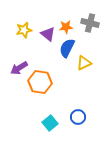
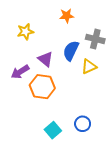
gray cross: (90, 23) -> (95, 39), moved
orange star: (66, 27) -> (67, 16), moved
purple triangle: (48, 34) -> (45, 59), moved

